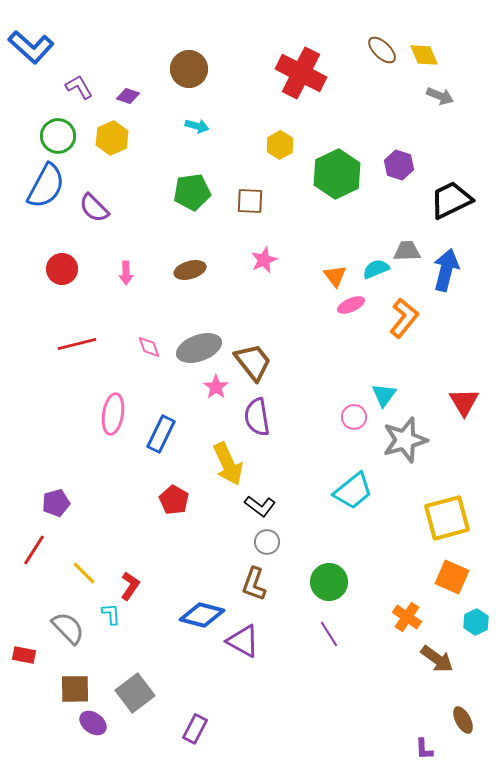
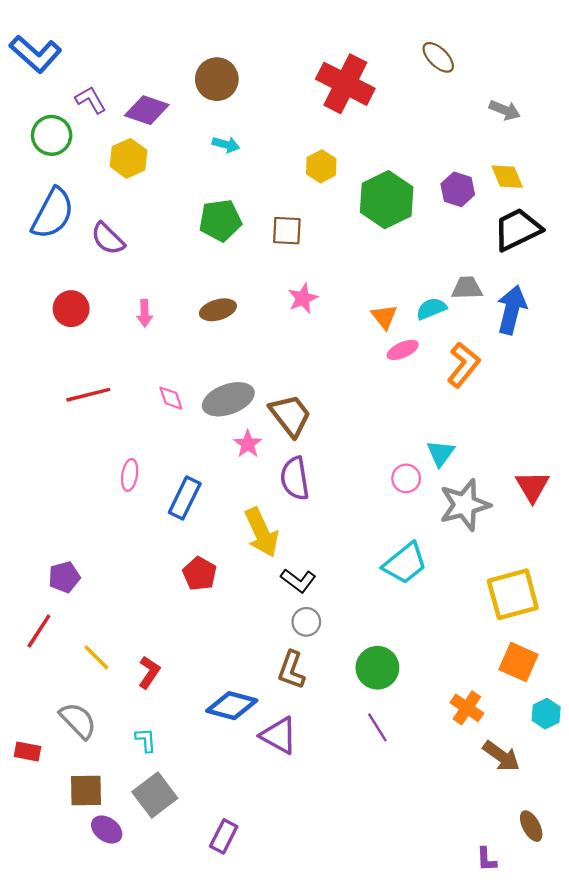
yellow diamond: (424, 55) -> (507, 177), moved
purple diamond: (128, 96) -> (147, 110), size x1.6
green circle: (58, 136) -> (52, 135), moved
red triangle: (464, 402) -> (532, 486), moved
pink ellipse: (113, 414) -> (130, 475), size x0.7
cyan L-shape: (111, 614) -> (146, 740), moved

